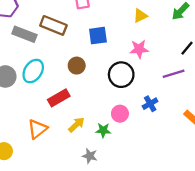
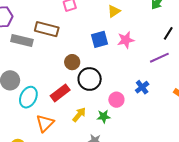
yellow triangle: (140, 16) -> (114, 11), moved
blue square: (98, 36) -> (99, 39), moved
cyan ellipse: (33, 71) -> (28, 97), moved
black circle: (121, 75) -> (90, 79), moved

